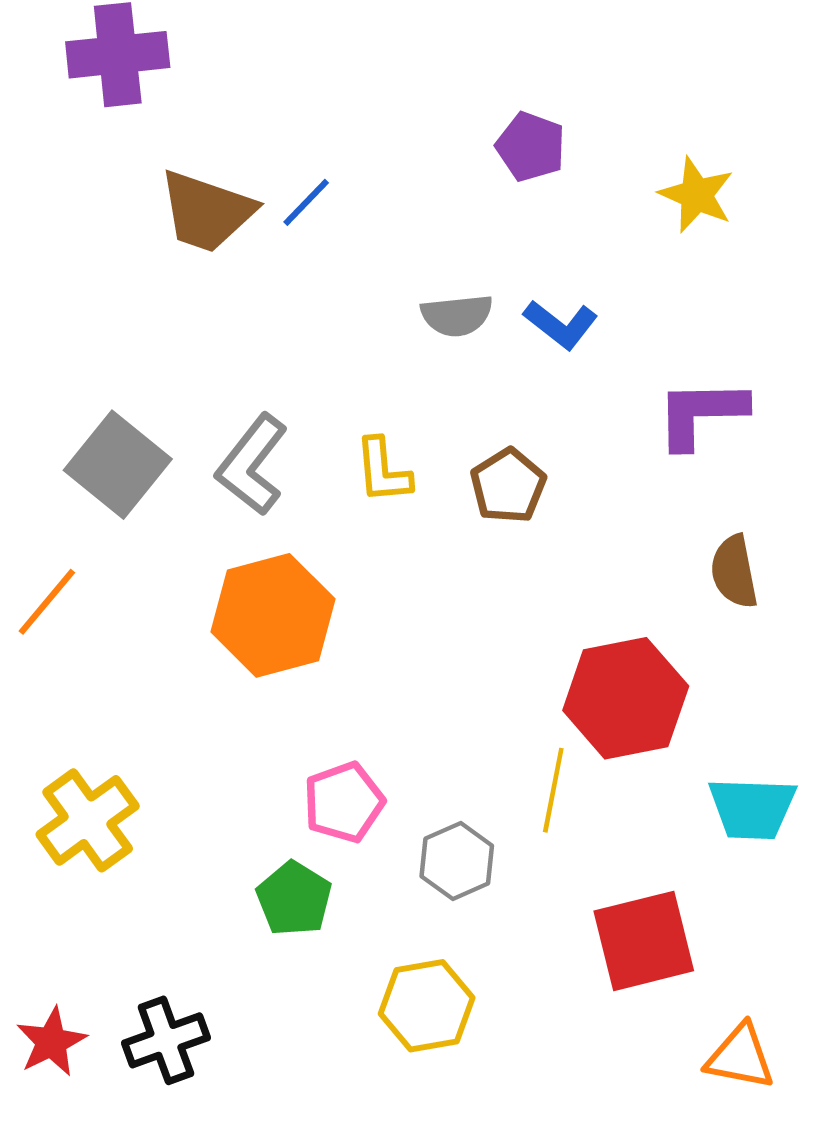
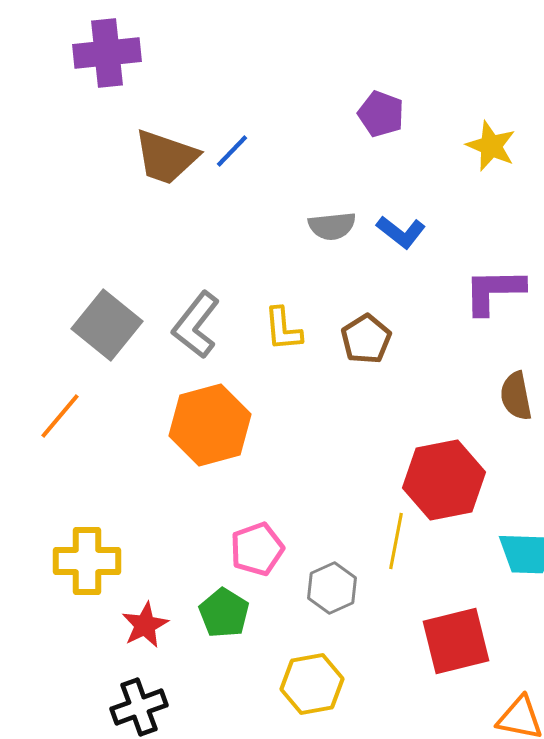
yellow cross: (88, 820) -> (87, 561), turned 36
red star: (51, 1042) -> (145, 625), moved

